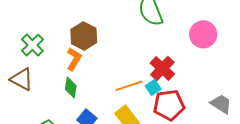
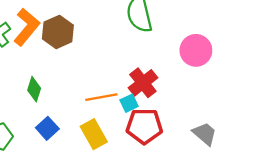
orange L-shape: (74, 59) -> (27, 27), moved, size x1.4

